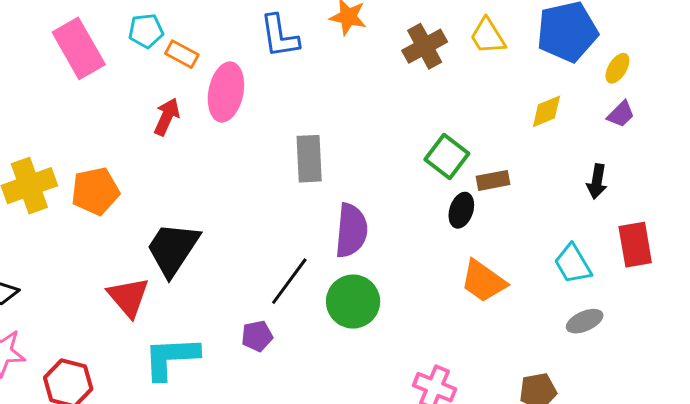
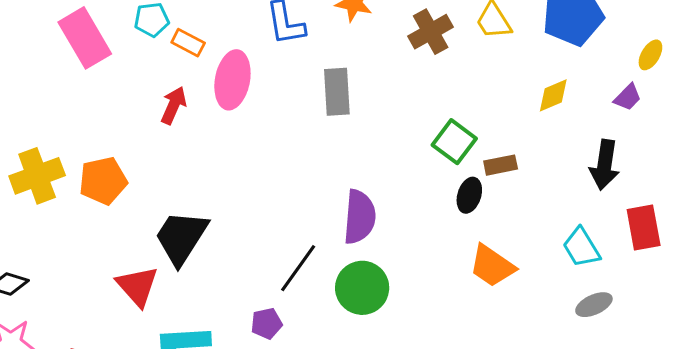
yellow ellipse: (617, 68) -> (650, 55), moved
gray rectangle: (309, 159) -> (337, 92), moved
black arrow: (597, 181) -> (605, 165), size x1.4

